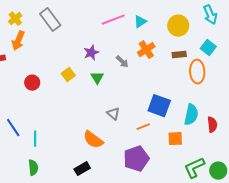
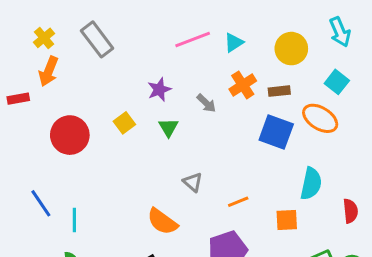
brown rectangle: (179, 55) -> (279, 91), moved
orange ellipse: (197, 72) -> (320, 118), turned -55
red circle: (32, 83) -> (70, 135), size x1.6
blue square: (159, 106) -> (276, 132), moved
red semicircle: (212, 125) -> (350, 211), moved

